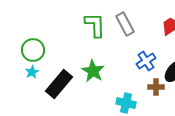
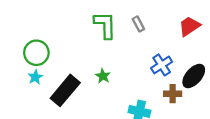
gray rectangle: (125, 24) -> (138, 24), size x0.6
green star: (93, 71) -> (103, 76), size x0.6

